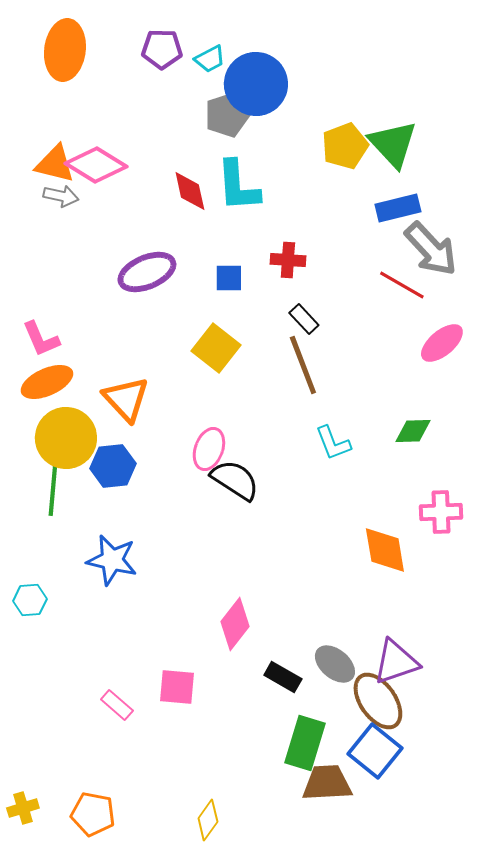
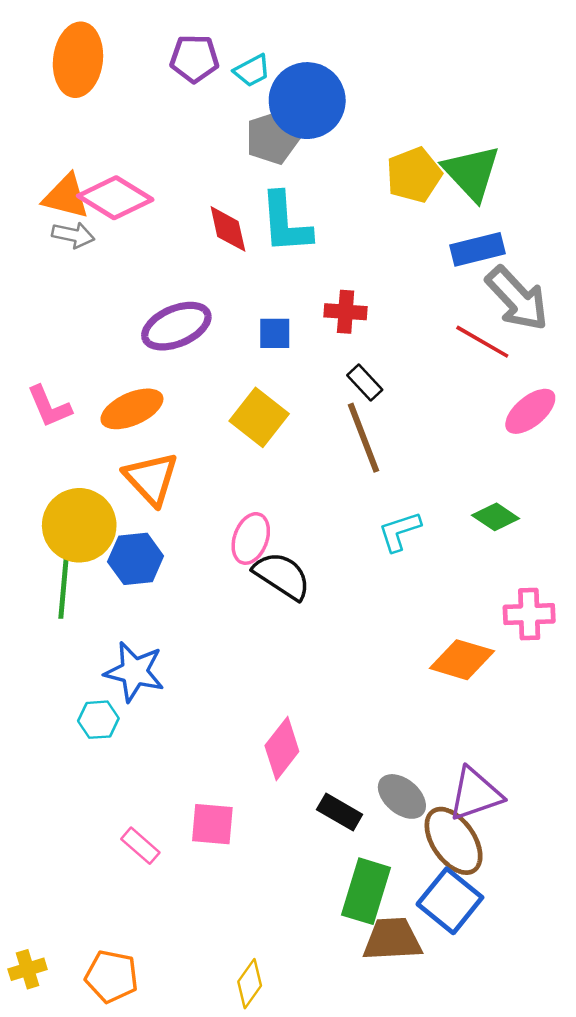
orange ellipse: (47, 382) -> (132, 409), moved
green diamond: (413, 431) -> (496, 517), turned 36
cyan L-shape: (333, 443) -> (400, 531), turned 93
orange diamond: (385, 550) -> (462, 660), turned -64
cyan hexagon: (30, 600) -> (98, 720), moved

